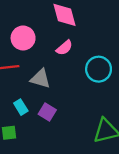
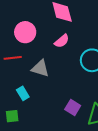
purple square: (47, 112) -> (73, 107), moved

